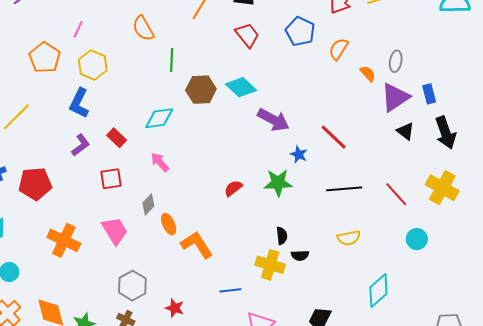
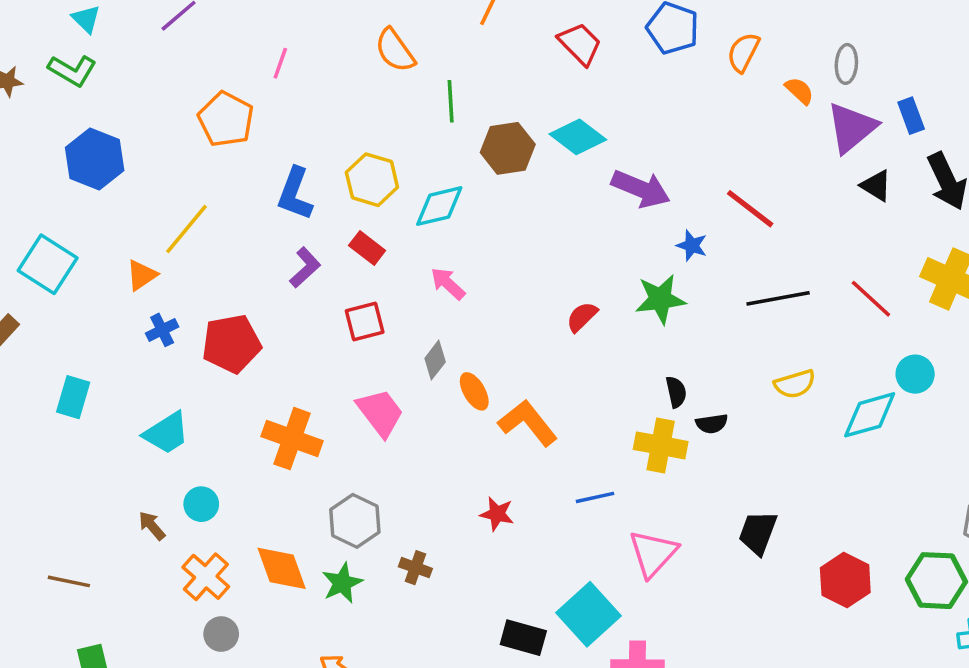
yellow hexagon: (93, 65) -> (372, 180), moved
gray hexagon: (132, 286) -> (355, 521), moved
cyan diamond: (378, 291) -> (870, 415), moved, turned 32
red star: (175, 308) -> (497, 514), moved

